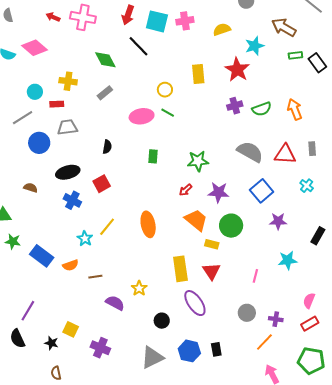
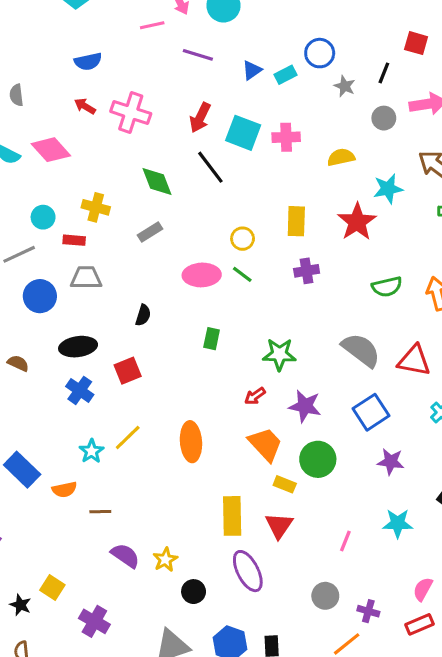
purple cross: (235, 106) -> (307, 271), moved
yellow star: (139, 288) -> (165, 560), moved

